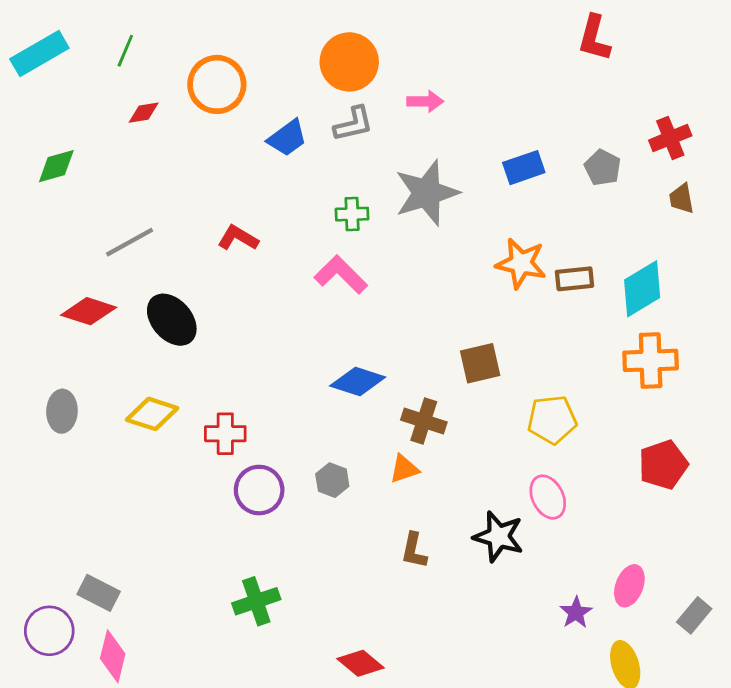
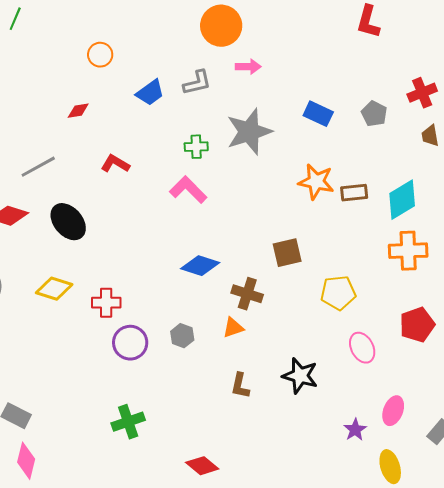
green line: (125, 51) -> (15, 19), moved
orange circle: (349, 62) -> (221, 26), moved
orange circle: (217, 84) -> (100, 55), size x0.6
red diamond: (144, 113) -> (78, 111), moved
blue rectangle: (524, 168) -> (318, 114), turned 44
pink ellipse: (548, 497) -> (362, 348), moved

